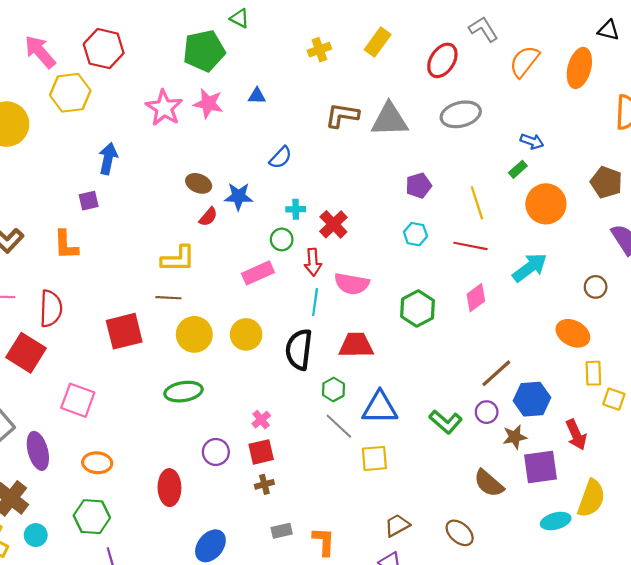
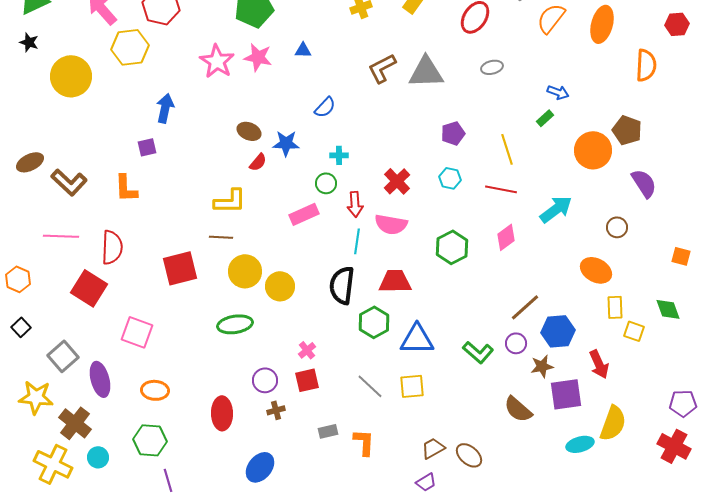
gray ellipse: (461, 114) -> (492, 67), size x0.6
brown L-shape: (342, 115) -> (382, 68), turned -36
orange circle: (546, 204) -> (593, 150), moved
red cross: (333, 224) -> (397, 181), moved
yellow circle: (246, 334) -> (280, 286), moved
green hexagon: (333, 389) -> (374, 322), size x1.4
gray line: (339, 426) -> (370, 386), moved
brown cross: (264, 484) -> (276, 410), moved
gray rectangle: (282, 531) -> (328, 431), moved
brown ellipse: (460, 533) -> (469, 455), moved
orange L-shape: (324, 542) -> (364, 442), moved

